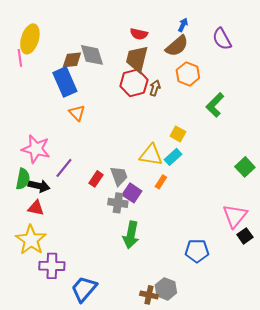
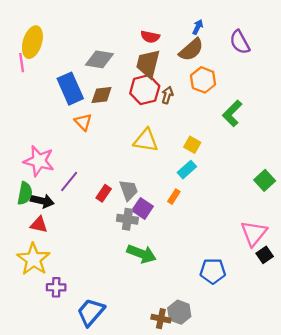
gray diamond: (92, 55) -> (99, 59), turned -64
brown diamond: (72, 60) -> (102, 95), moved
yellow triangle: (151, 155) -> (146, 140), moved
green arrow: (131, 235) -> (141, 254), turned -80
purple cross: (52, 266) -> (56, 287), size x0.7

